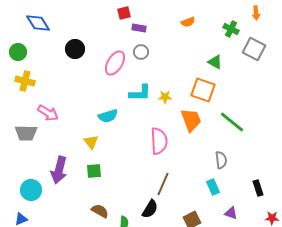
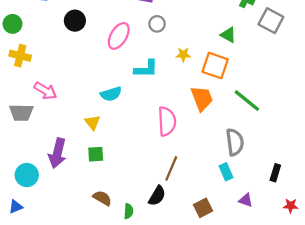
gray circle: (141, 52) -> (157, 24), moved
yellow star: (165, 97) -> (183, 55), moved
gray semicircle: (221, 160) -> (235, 142), size x1.4
black rectangle: (258, 188) -> (275, 173), turned 35

